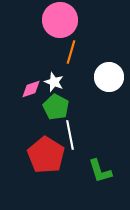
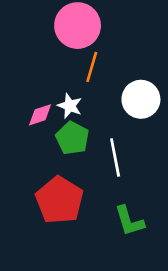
white line: (70, 135) -> (115, 157), moved

